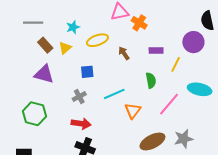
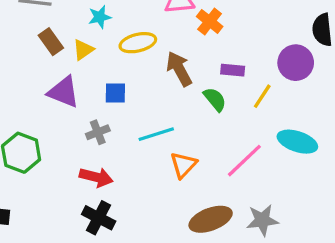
brown arrow: (124, 53) -> (179, 69), size x1.5
purple triangle: (44, 74) -> (64, 92), moved
green semicircle: (151, 80) -> (215, 99), moved, turned -35

